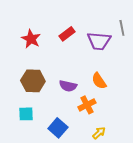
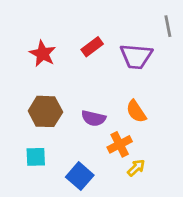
gray line: (122, 28) -> (168, 26), moved
yellow arrow: (99, 133) -> (136, 168), moved

